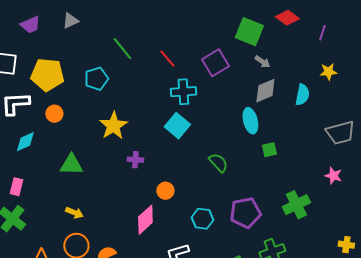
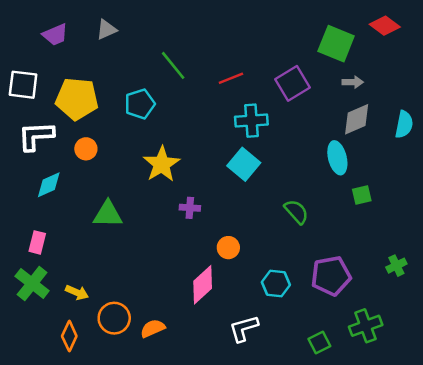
red line: (167, 59) -> (231, 78), turned -72
gray arrow: (262, 62) -> (353, 82), turned -35
green cross: (296, 205) -> (396, 266), size x0.6
yellow arrow: (74, 213) -> (77, 292), moved

